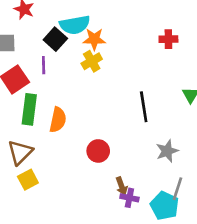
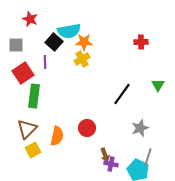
black line: (144, 107) -> (122, 94), turned 45
orange semicircle: (58, 120) -> (57, 136), moved

